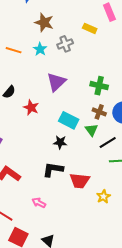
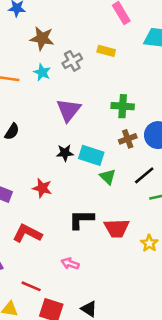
yellow rectangle: (90, 28) -> (106, 51), moved
red star: (31, 107) -> (42, 188), moved
brown cross: (99, 112) -> (128, 139), turned -32
green triangle: (91, 130) -> (108, 177), moved
black star: (60, 142) -> (65, 153), moved

